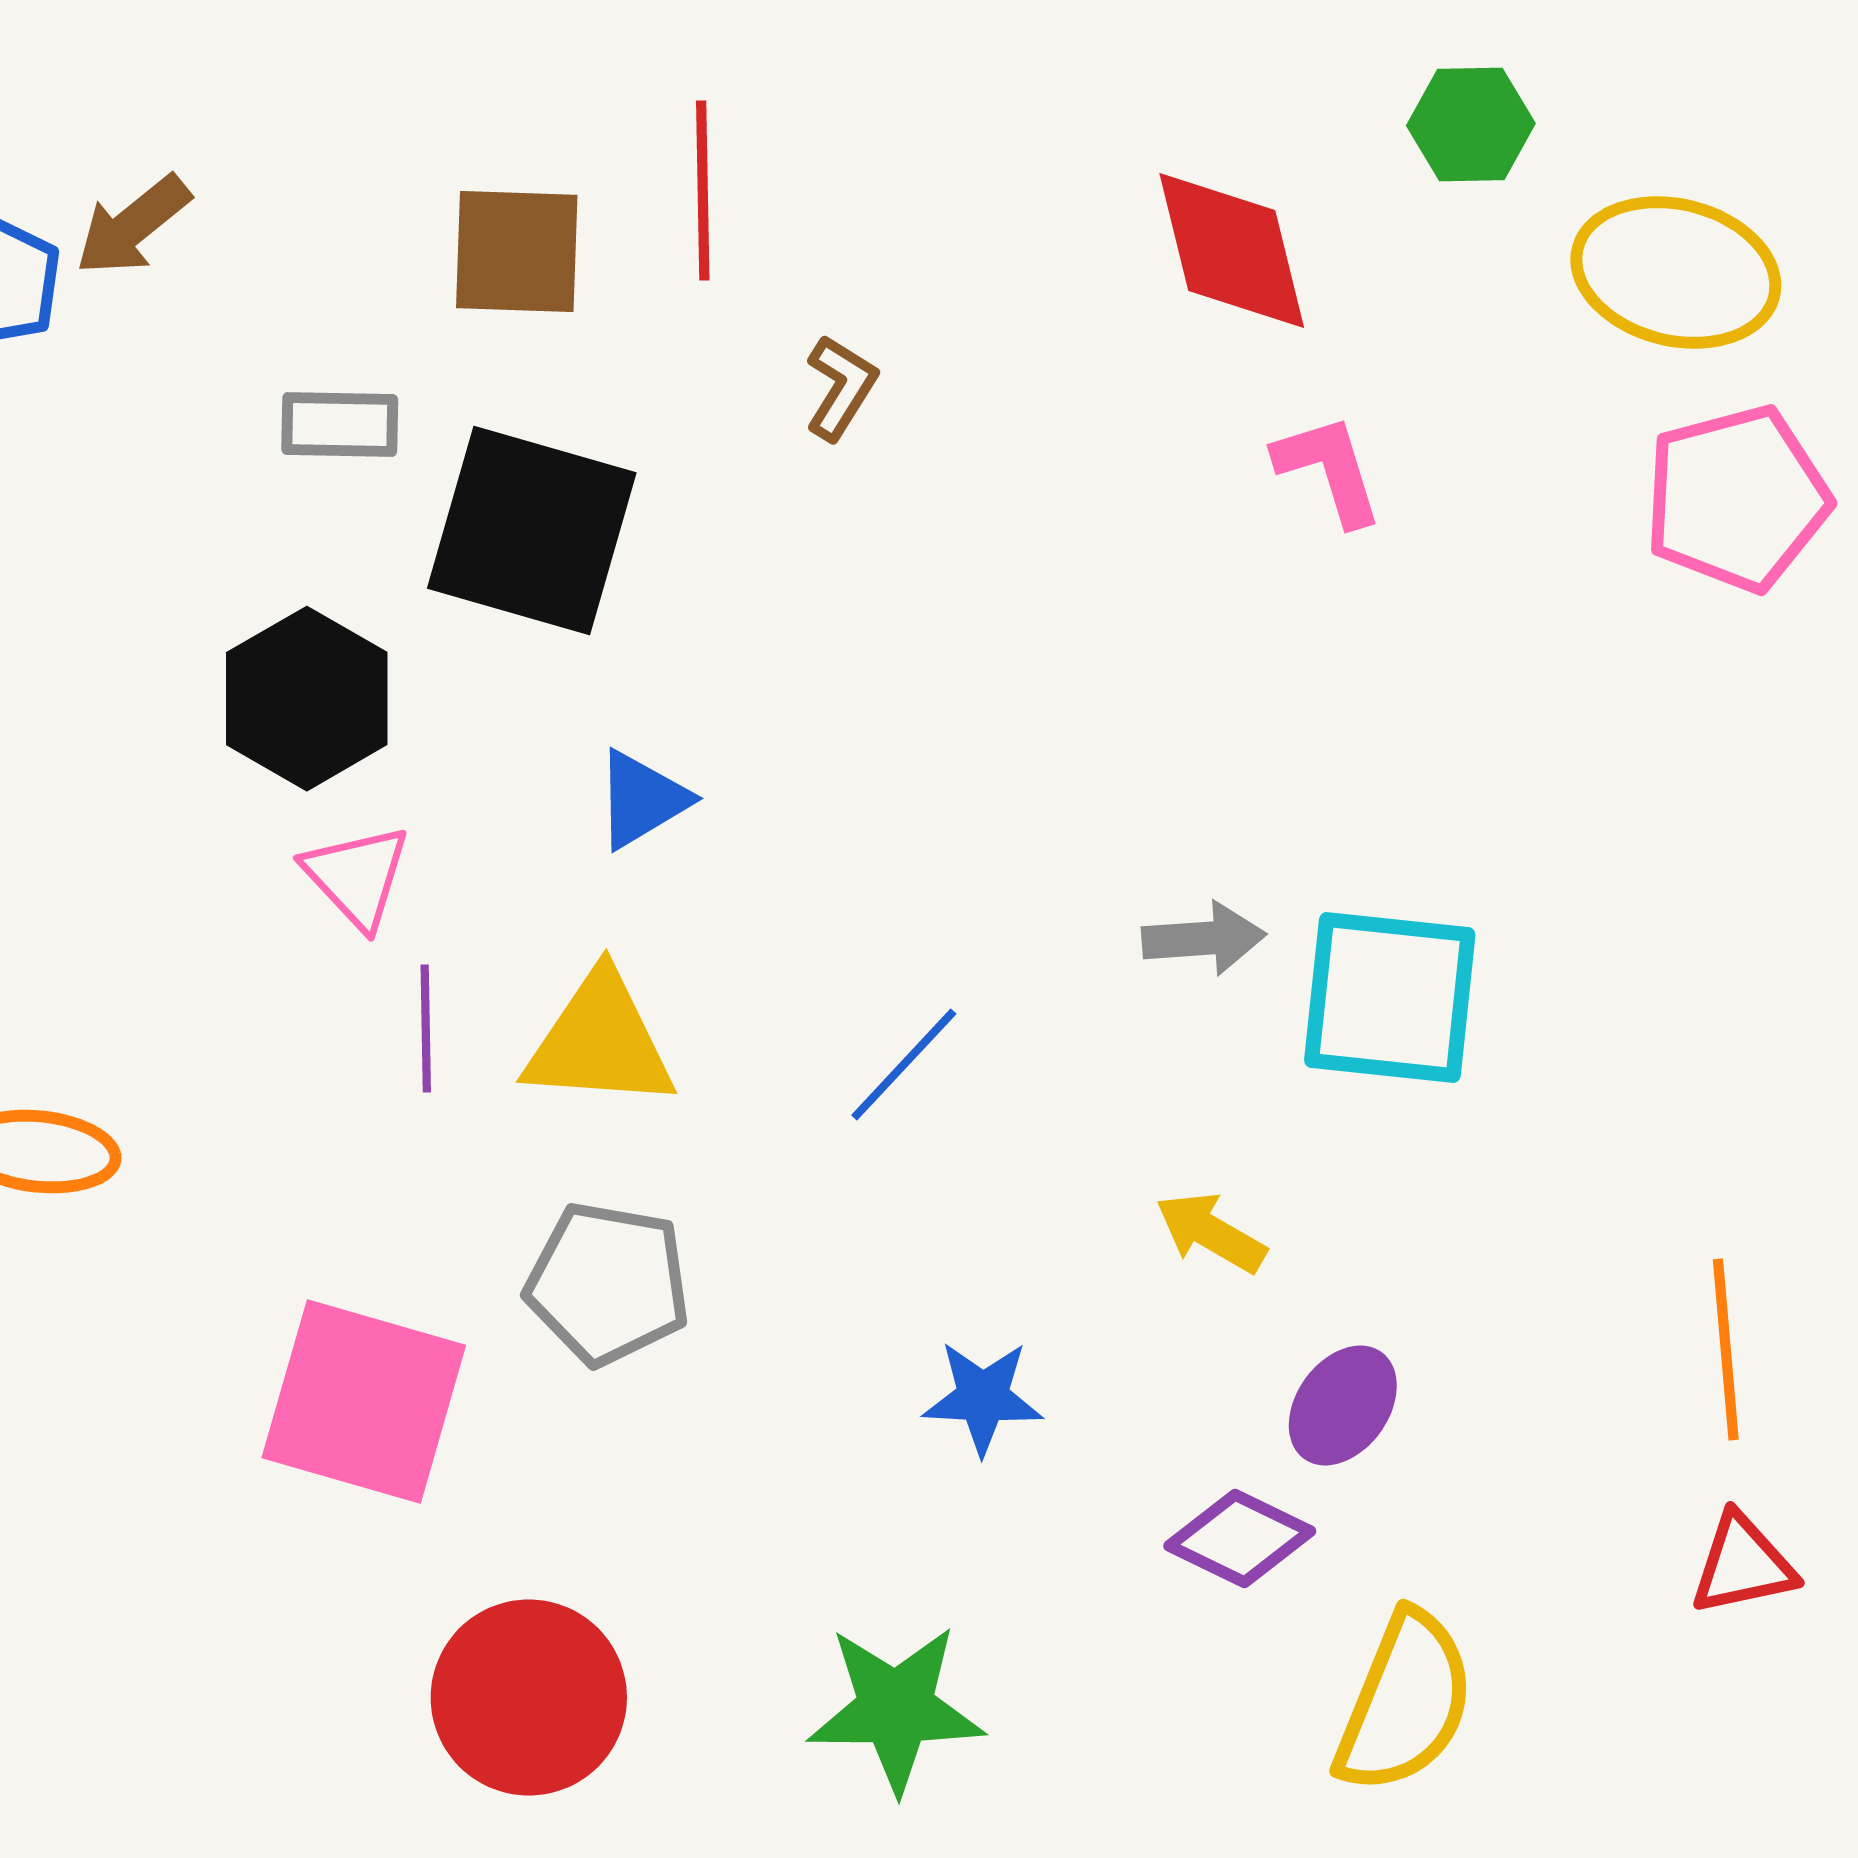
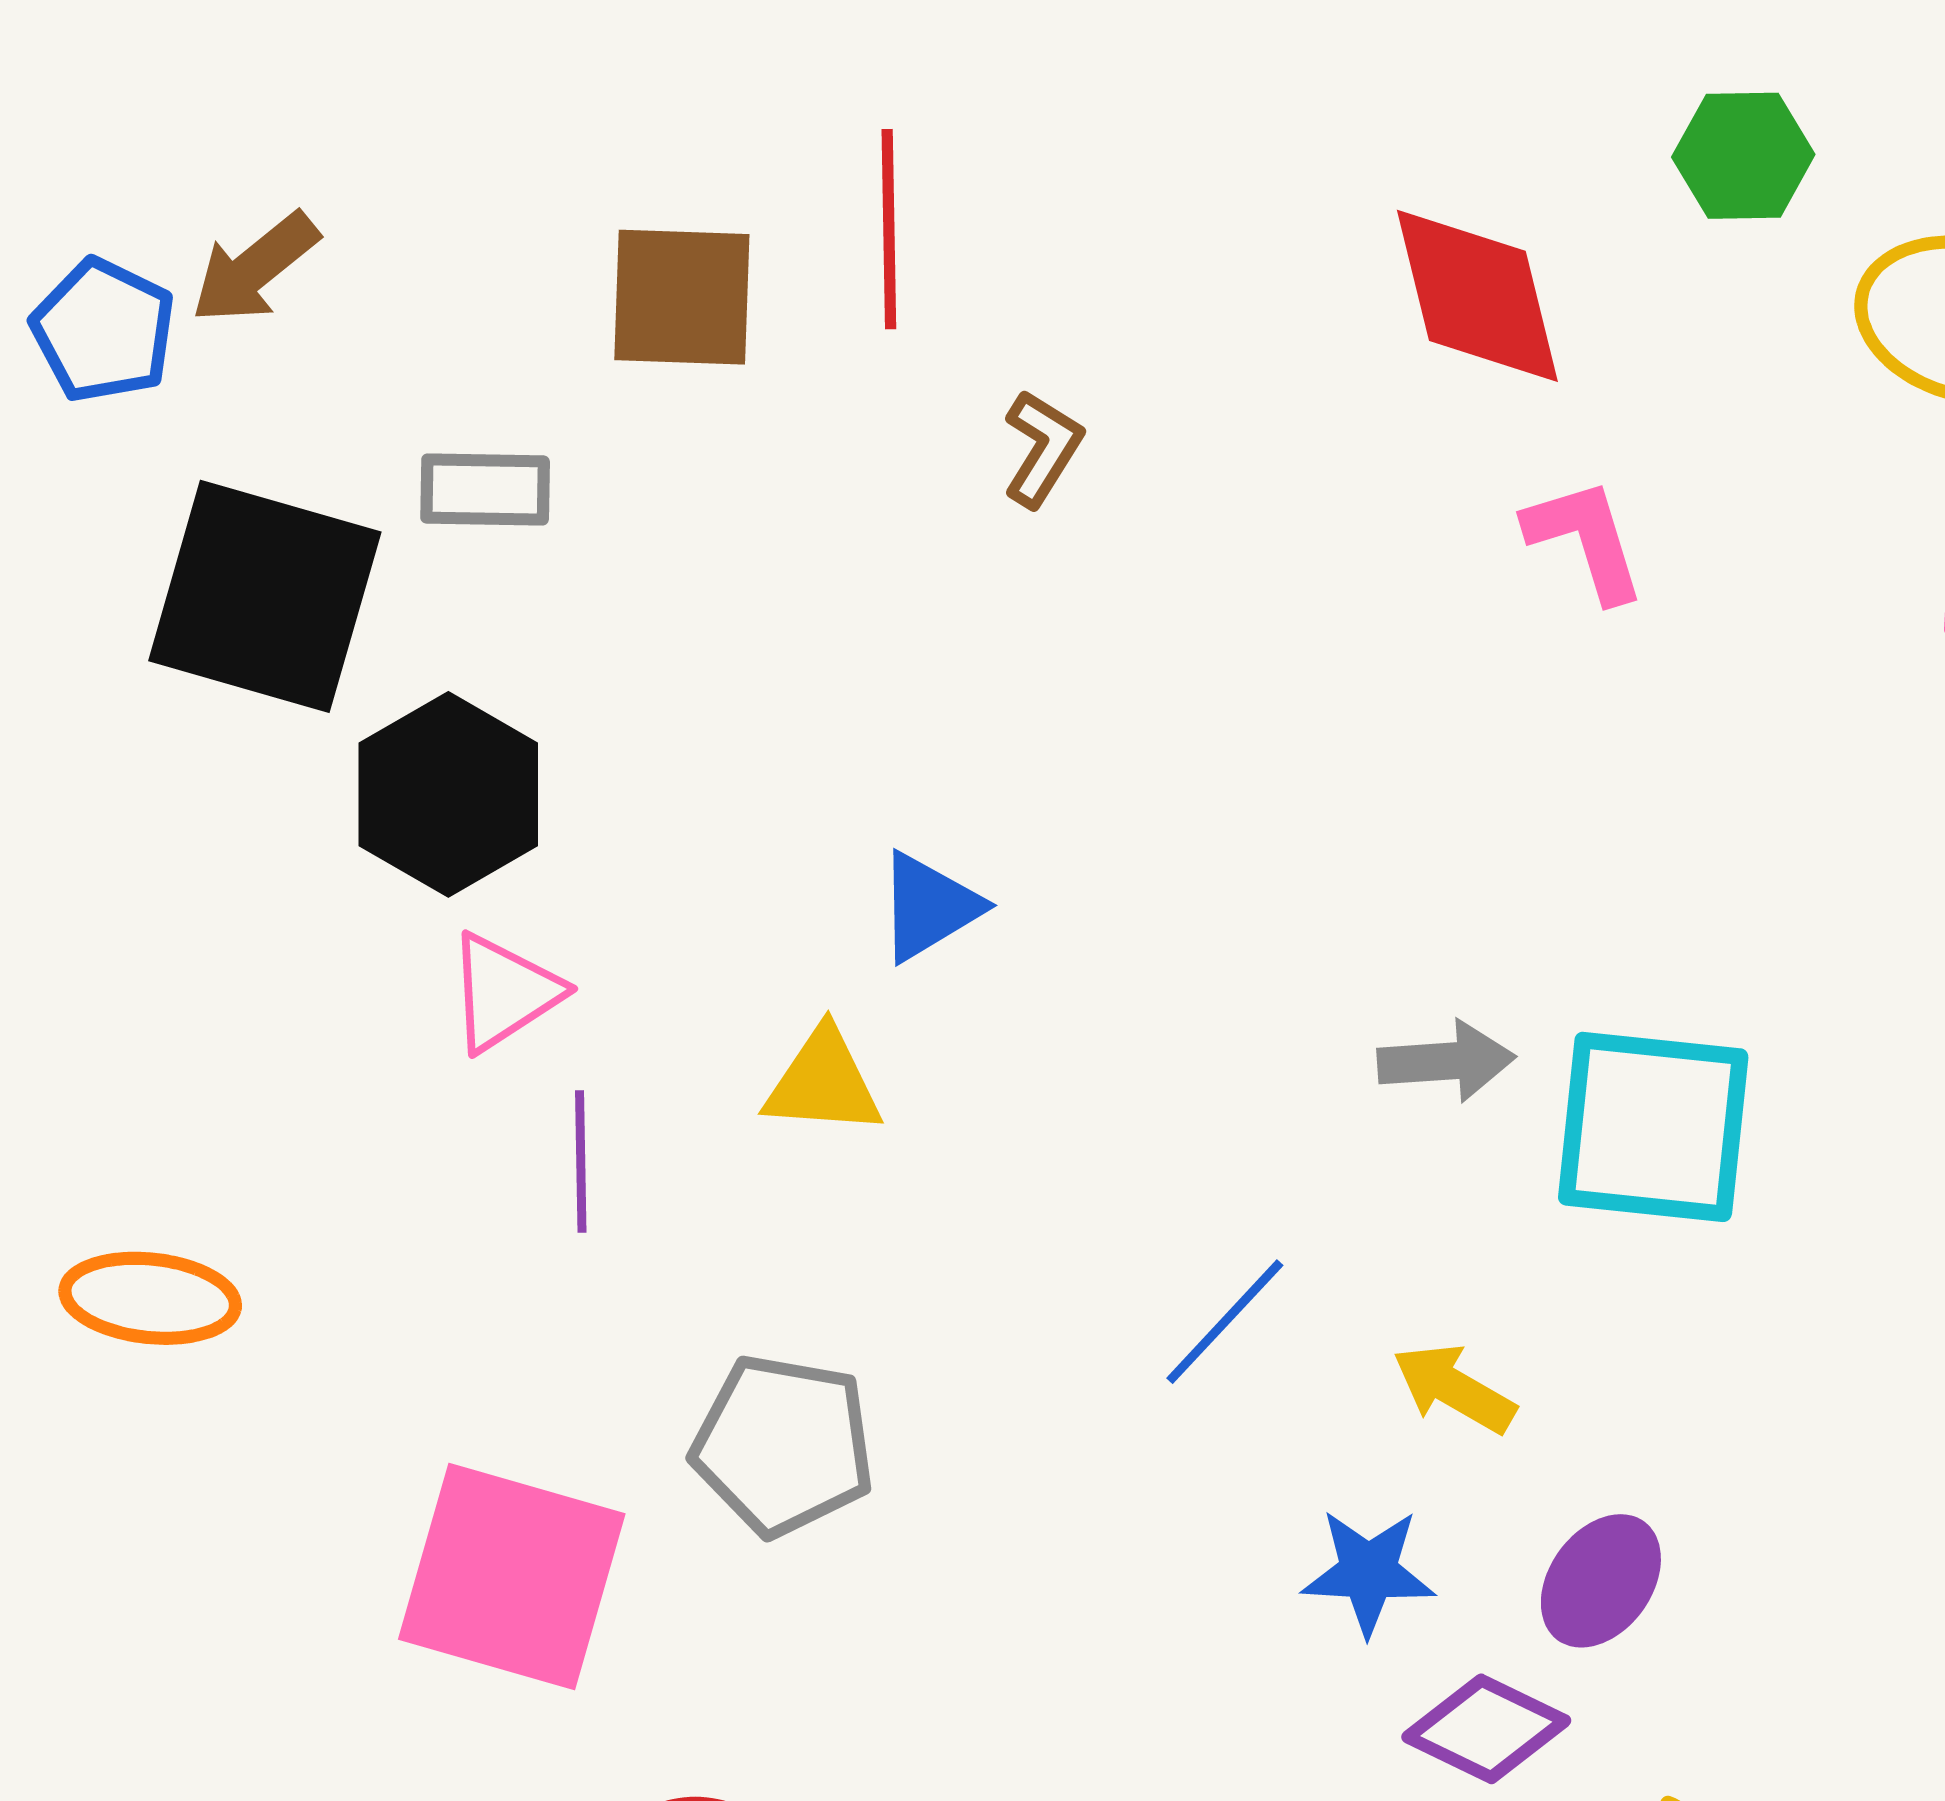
black square: (532, 530) -> (265, 596), moved
blue triangle: (642, 800) -> (929, 907), moved
pink triangle: (357, 876) -> (504, 992), turned 40
yellow triangle: (600, 1042) -> (823, 1082), moved, size x0.7
blue line: (904, 1064) -> (1225, 1322), moved
blue star: (983, 1398) -> (1368, 1572), moved

